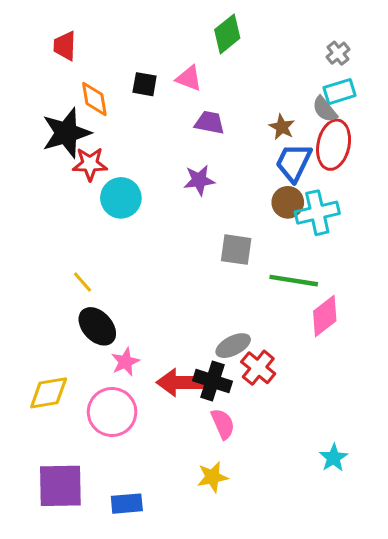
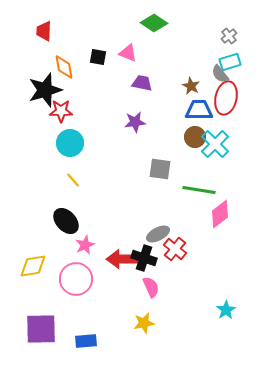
green diamond: (227, 34) -> (154, 23), turned 72
blue trapezoid: (294, 162) -> (199, 110), turned 64
cyan circle: (121, 198) -> (70, 143), moved
cyan cross: (317, 213) -> (215, 144), turned -32
yellow line: (83, 282) -> (73, 180), moved

